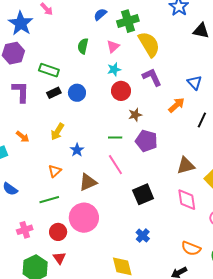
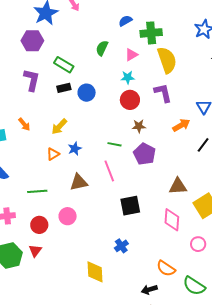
orange triangle: (55, 171) -> (53, 154), moved
pink circle: (84, 218) -> (68, 216), size x0.6

